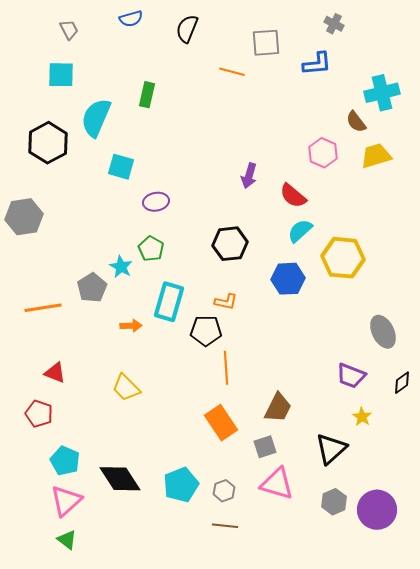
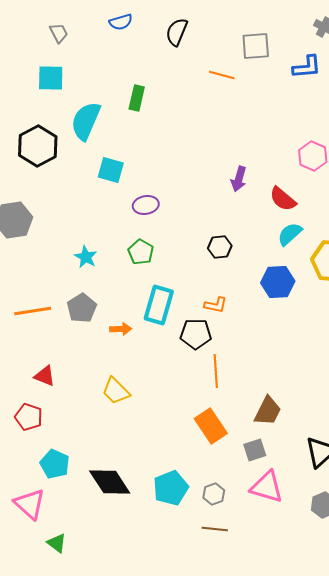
black hexagon: (230, 244) -> (220, 247), size x0.7
cyan star: (121, 267) -> (86, 257), moved
gray pentagon: (92, 288) -> (82, 308), moved
pink triangle: (66, 501) -> (30, 504), moved, turned -36

